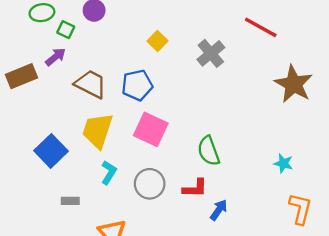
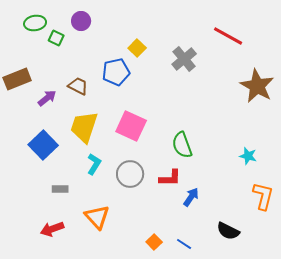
purple arrow: (56, 57) -> (47, 98), moved
brown trapezoid: (91, 84) -> (78, 86), size x0.7
blue pentagon: (137, 85) -> (116, 72), moved

